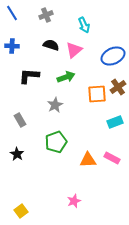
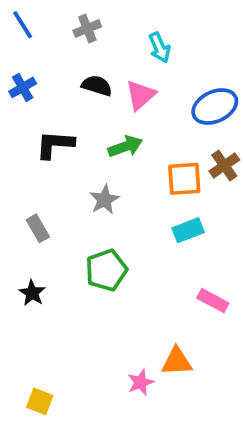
blue cross: (12, 46) -> (23, 87), turned -32
cyan rectangle: (115, 122) -> (188, 230), moved
orange triangle: (88, 160) -> (177, 361), moved
yellow square: (21, 211) -> (40, 401), turned -32

